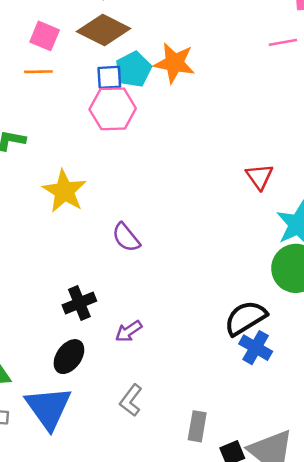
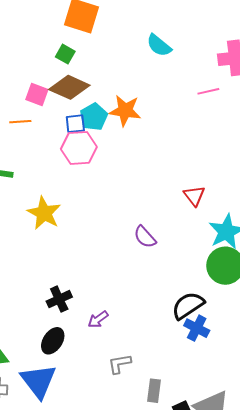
pink square: (45, 36) -> (37, 94), moved
purple semicircle: (126, 237) -> (145, 237), moved
gray L-shape: (131, 400) -> (120, 364), moved, turned 45

